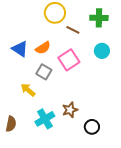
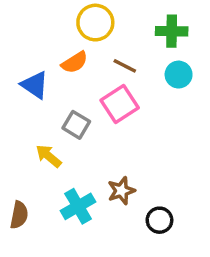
brown line: (73, 30) -> (125, 66), moved
orange semicircle: (43, 48) -> (75, 62), moved
cyan circle: (102, 51) -> (179, 75), moved

